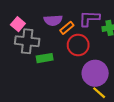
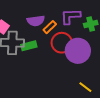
green rectangle: (45, 58) -> (29, 46), moved
purple circle: (95, 73) -> (78, 51), moved

